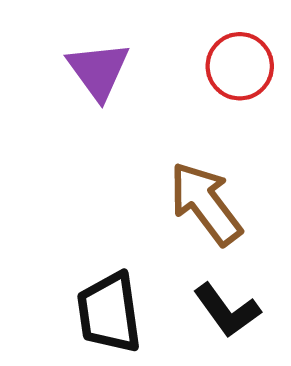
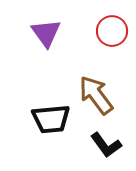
black trapezoid: (109, 313) -> (51, 119), moved, turned -87

